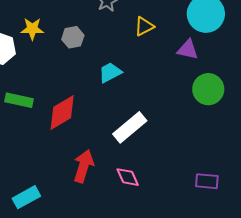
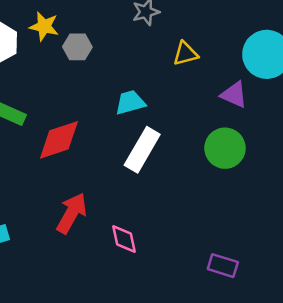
gray hexagon: (73, 37) -> (77, 47), moved
green circle: (208, 89) -> (225, 148), moved
white rectangle: (130, 127) -> (142, 150), moved, turned -32

